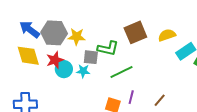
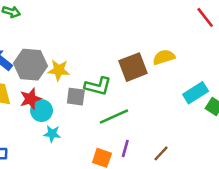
yellow semicircle: (167, 35) -> (164, 57), moved
cyan star: (83, 71) -> (52, 134), moved

